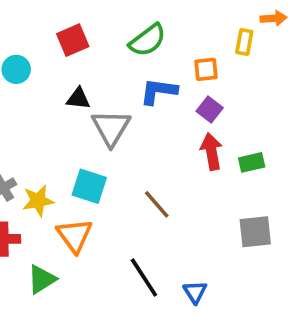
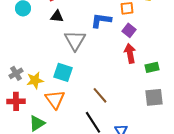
black triangle: (78, 99) -> (57, 16), moved
green rectangle: (252, 162) -> (152, 67), moved
brown line: (157, 204) -> (100, 95), moved

